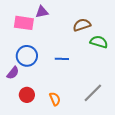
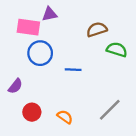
blue circle: (27, 56) -> (40, 53), moved
orange semicircle: (55, 99) -> (65, 117), turned -32

